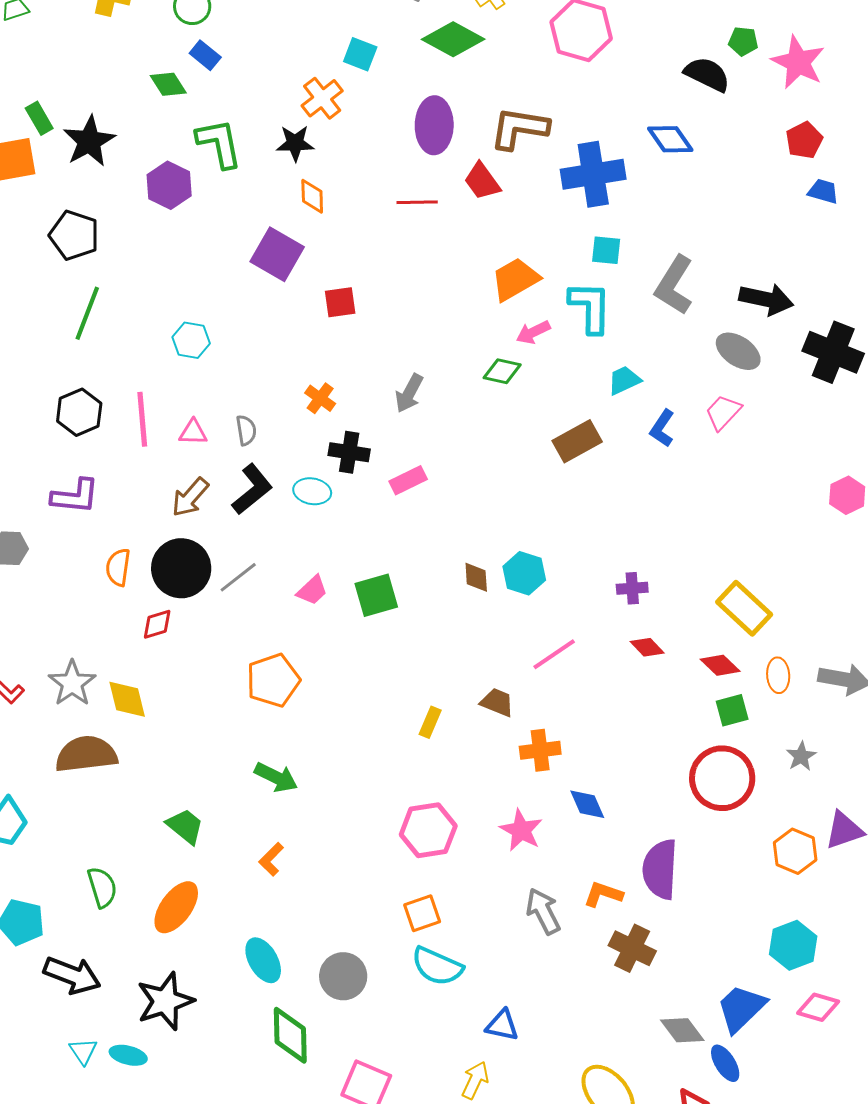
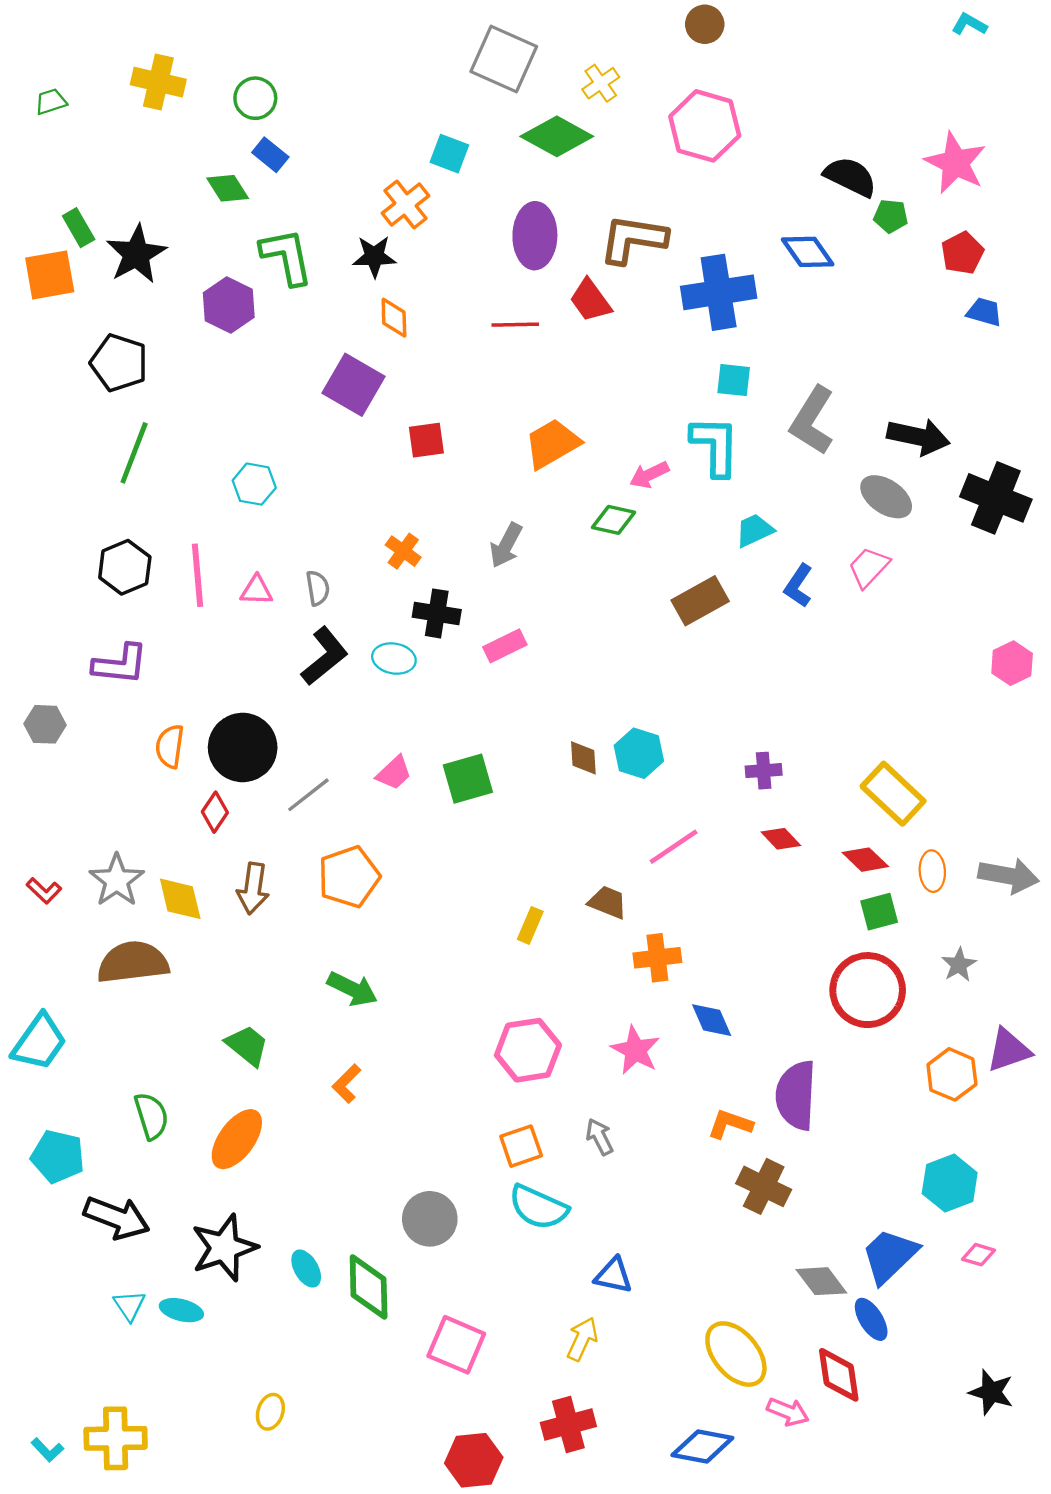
green pentagon: (743, 41) -> (891, 216), moved
orange trapezoid: (515, 279) -> (552, 444), moved
brown arrow: (190, 497) -> (253, 888), moved, turned -33
gray line: (238, 577) -> (308, 795), moved
red diamond: (157, 624) -> (215, 812), turned -40
gray arrow: (543, 911) -> (600, 1137), moved, size x0.7
cyan ellipse: (263, 960) -> (306, 1269), moved, size x0.7
pink diamond: (818, 1007) -> (979, 1255), size x0.7

